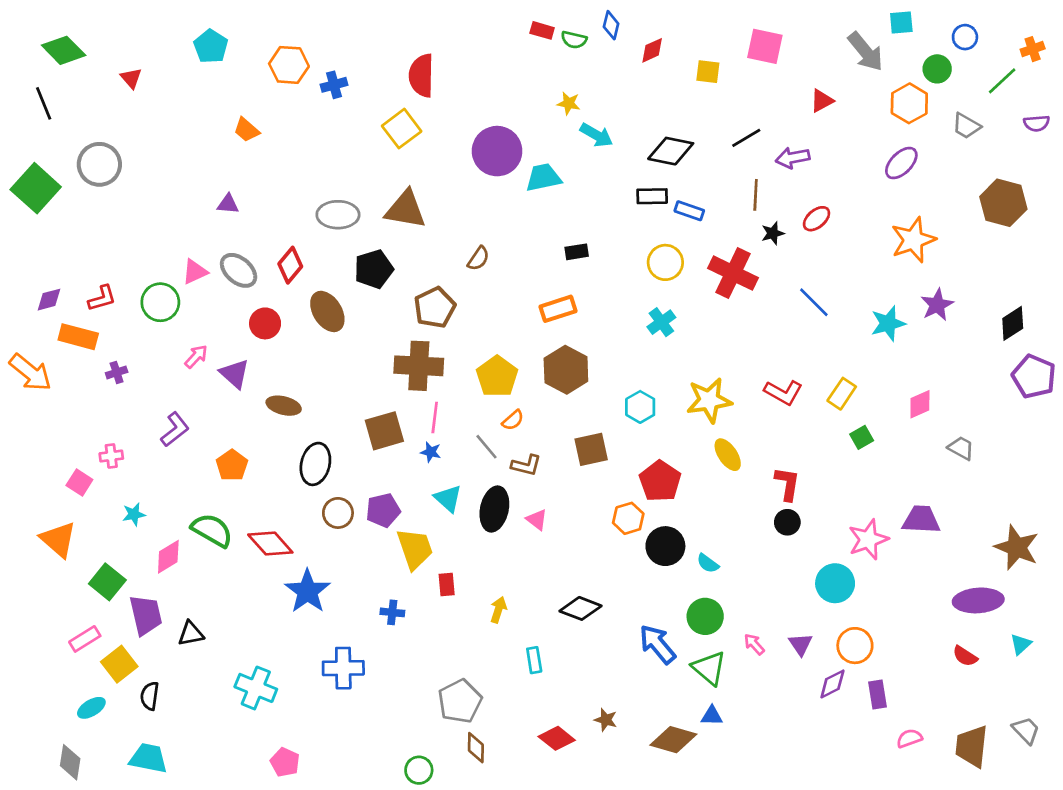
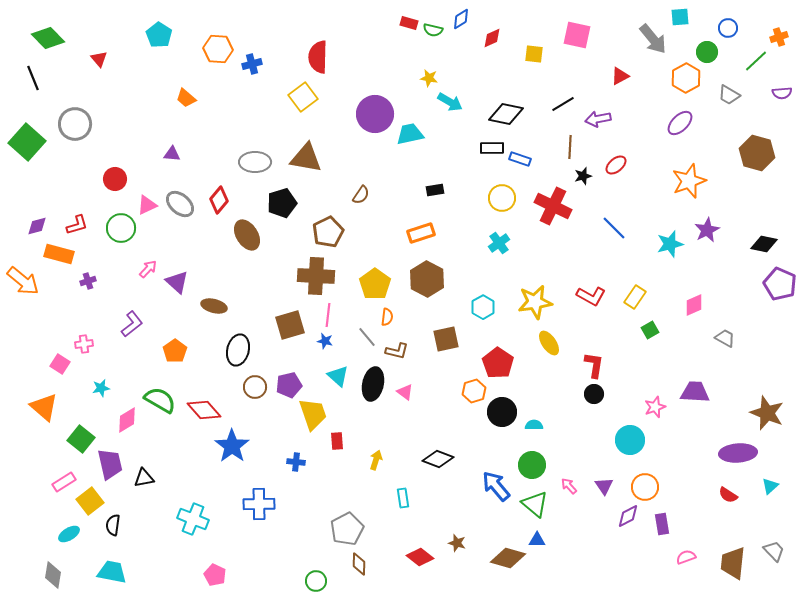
blue diamond: (611, 25) -> (461, 19), turned 45
red circle: (265, 323) -> (115, 179), moved
black diamond: (1013, 323) -> (764, 244), turned 44
orange semicircle: (513, 420) -> (387, 317), turned -42
pink star: (868, 539) -> (655, 407), size x0.7
cyan semicircle: (708, 563) -> (534, 425), turned 144

